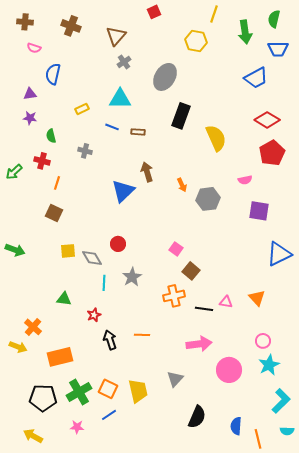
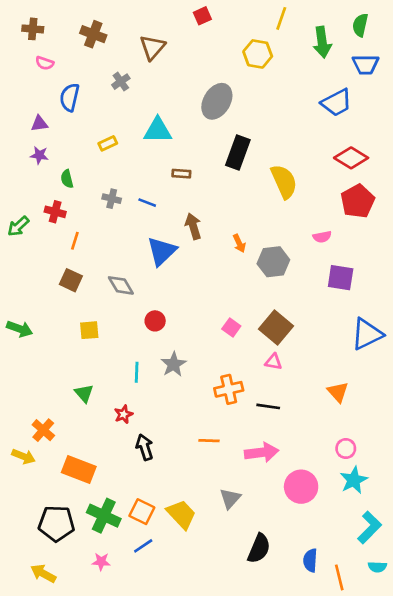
gray cross: (124, 62) -> (121, 82), moved
blue line: (112, 127) -> (147, 203), moved
gray diamond: (92, 258) -> (121, 285), moved
brown square: (191, 271) -> (276, 328), moved, size x1.4
green triangle: (64, 299) -> (84, 393), turned 42
pink triangle: (226, 302) -> (273, 362), moved
orange line: (142, 335) -> (209, 441), moved
orange rectangle: (60, 357) -> (79, 470), turned 35
yellow trapezoid: (138, 391) -> (181, 514), turned -30
green cross: (79, 392) -> (104, 516), turned -35

